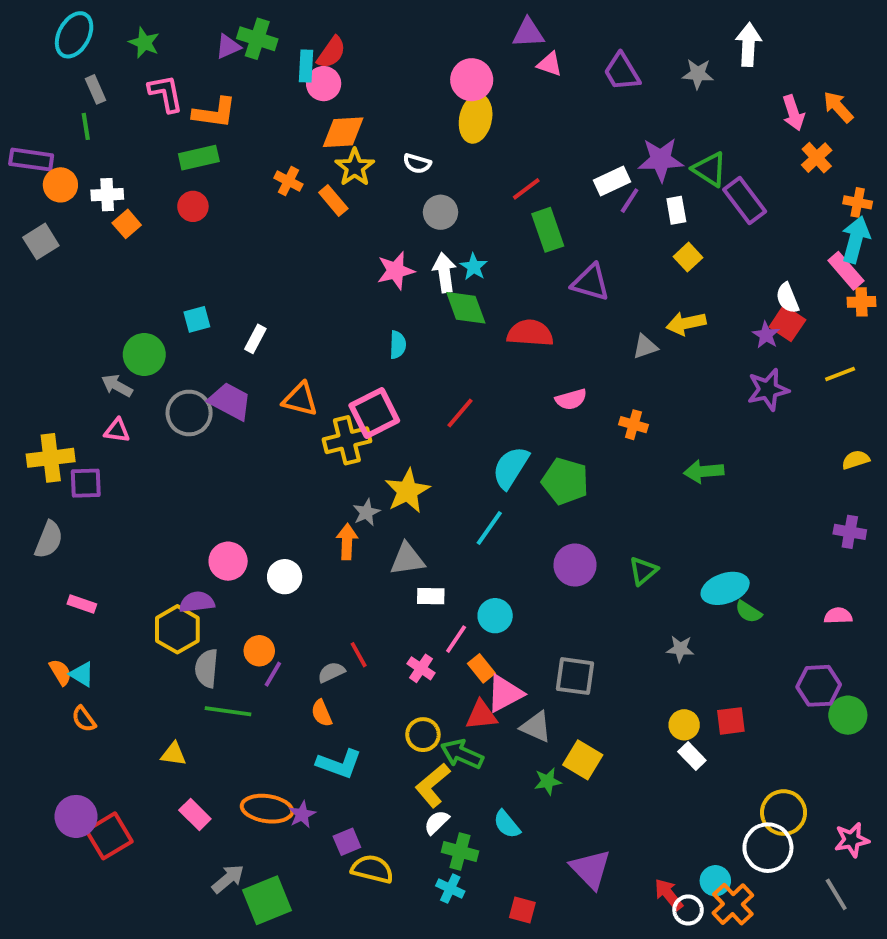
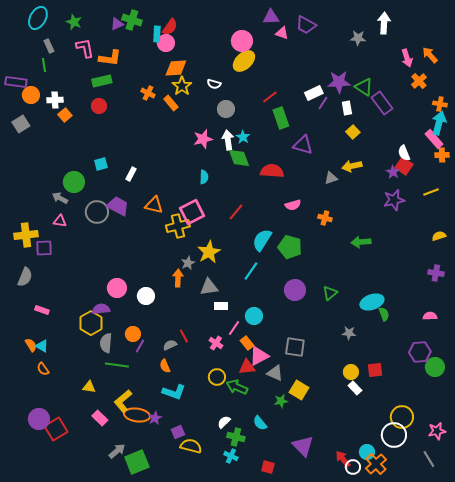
purple trapezoid: (622, 72) -> (306, 25), moved, turned -30
yellow ellipse: (476, 119) -> (244, 61), turned 35
green semicircle: (748, 612) -> (384, 314), turned -144
yellow L-shape: (433, 785) -> (123, 401), moved

